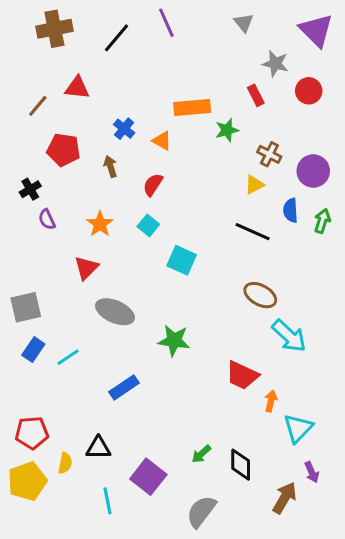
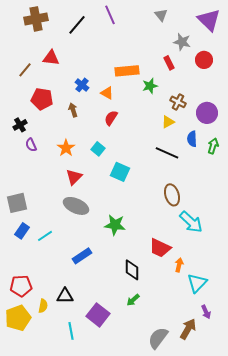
red semicircle: (153, 185) -> (111, 118), moved
red triangle: (86, 268) -> (74, 177), moved
brown ellipse: (260, 295) -> (172, 195), turned 45
black diamond: (241, 465) -> (132, 270), moved
gray semicircle: (201, 511) -> (158, 338), moved

